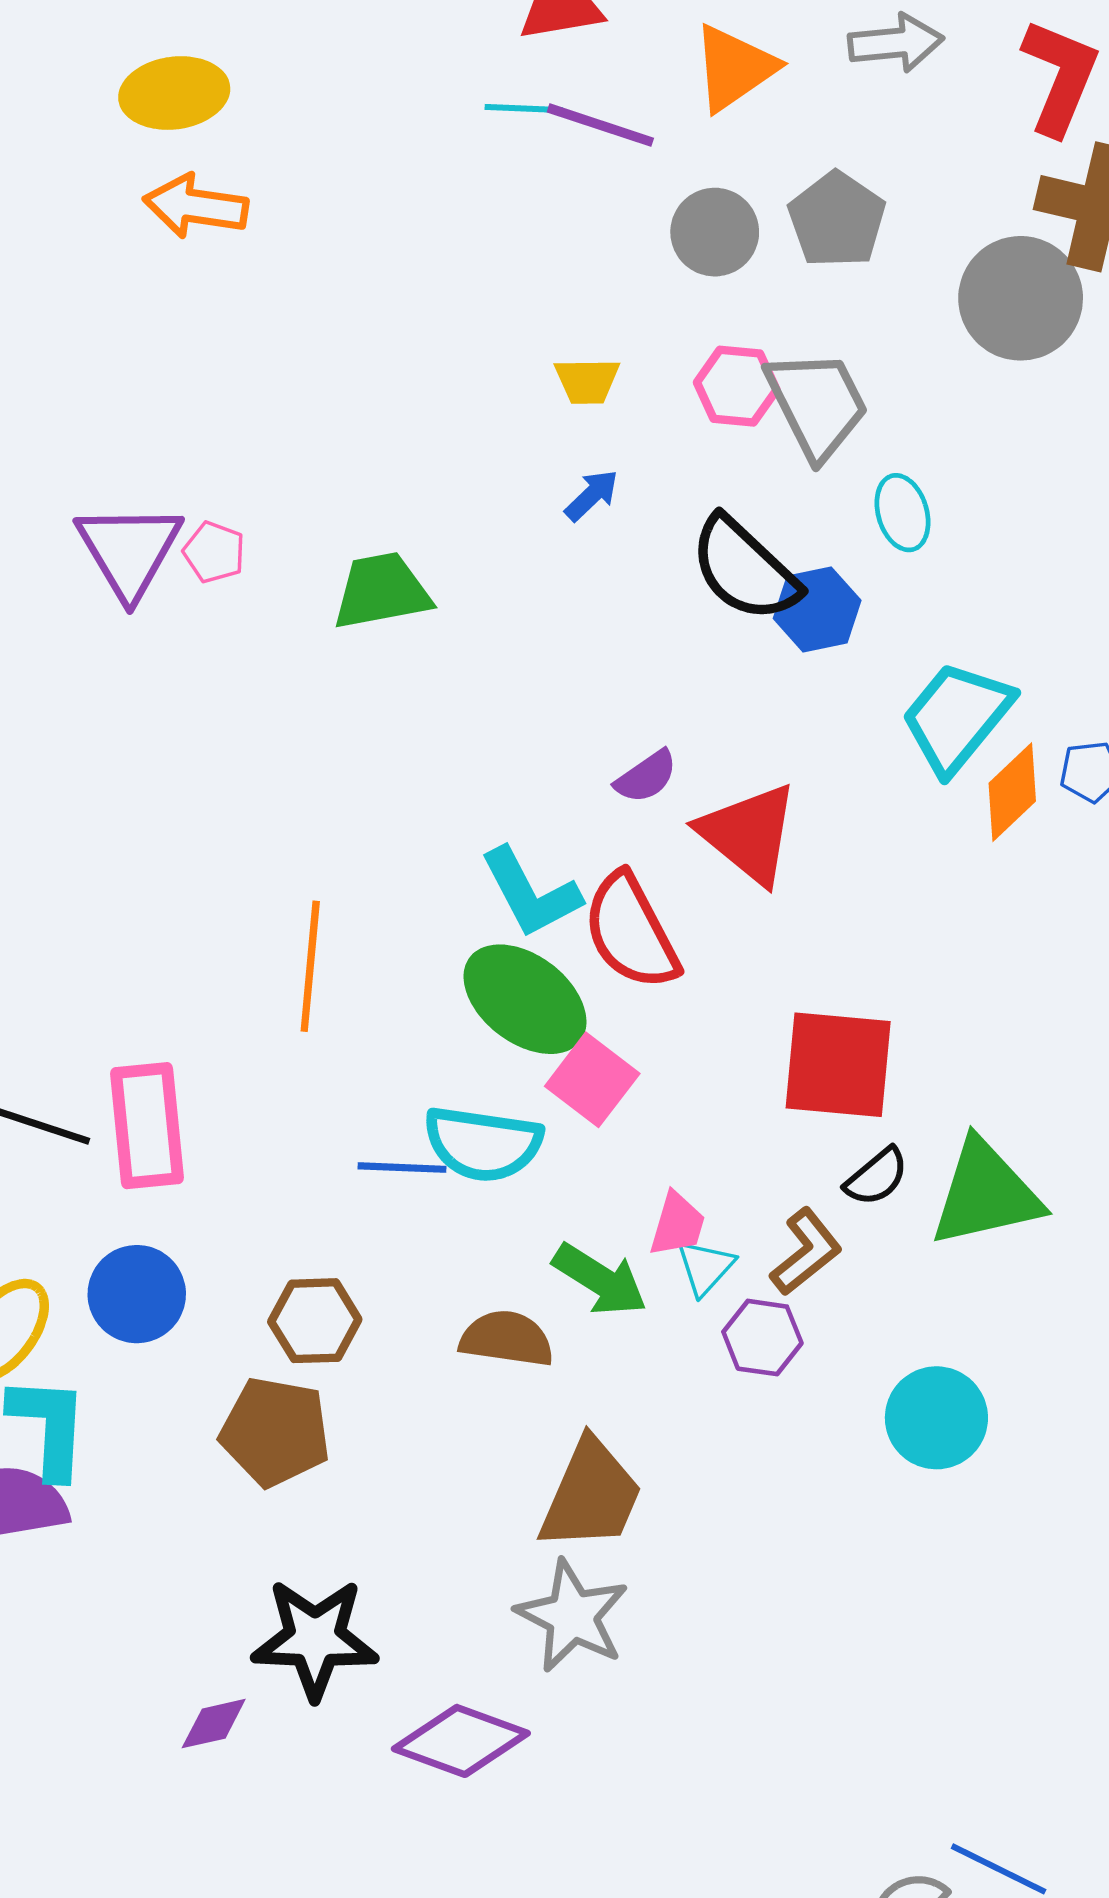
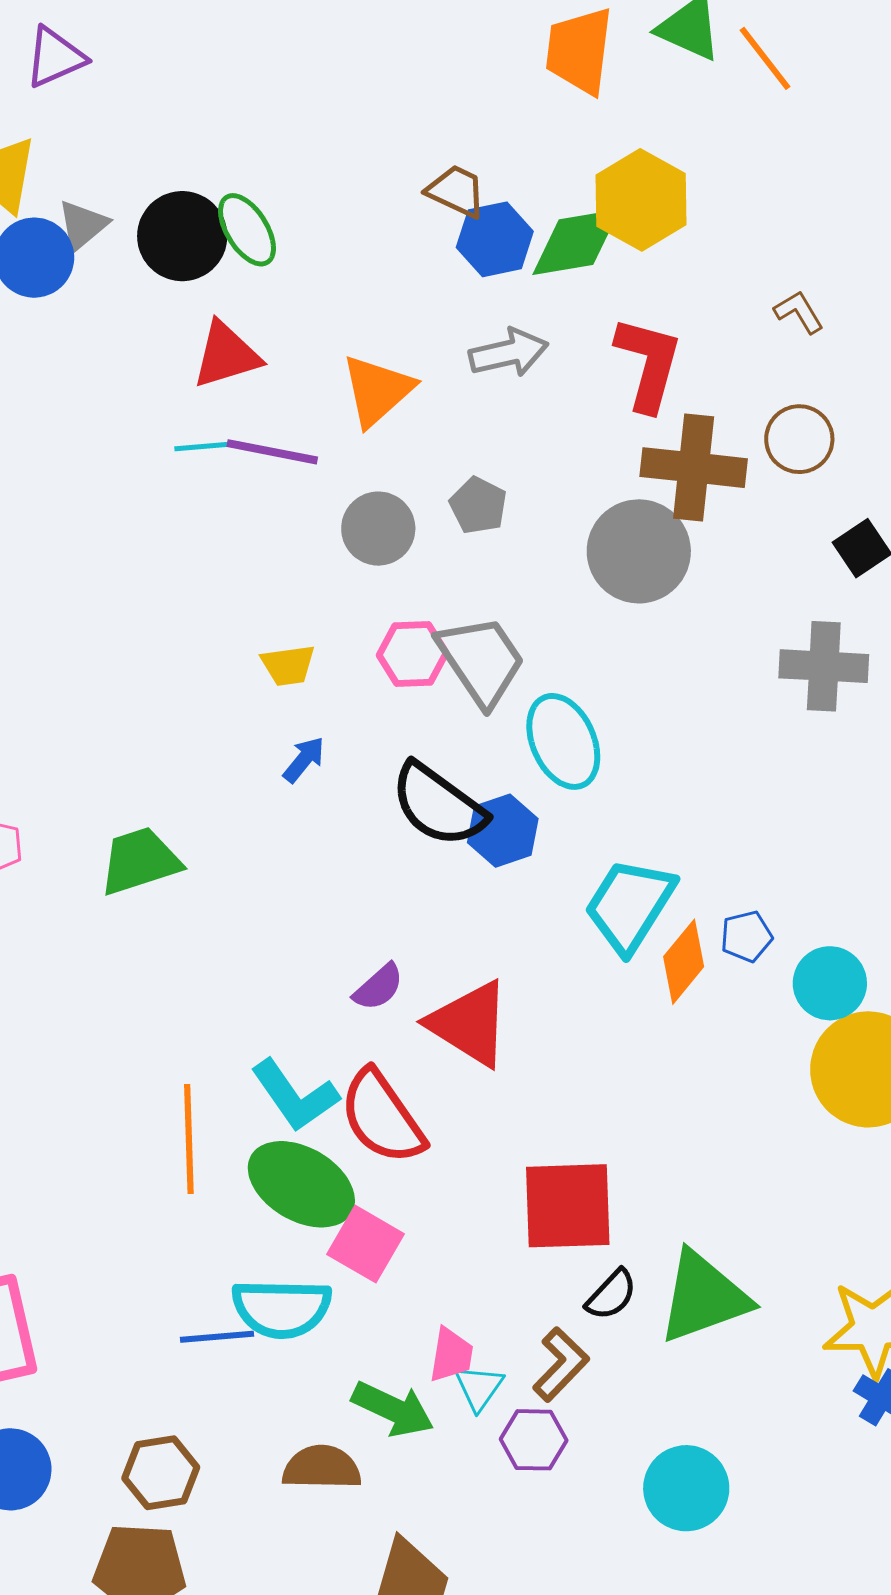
gray pentagon: (837, 220) -> (478, 505), size x0.7
cyan ellipse: (902, 513) -> (563, 741), size x1.5
orange line: (310, 966) -> (189, 1139), moved

